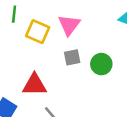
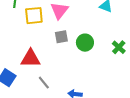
yellow square: (38, 32) -> (34, 16), turned -30

